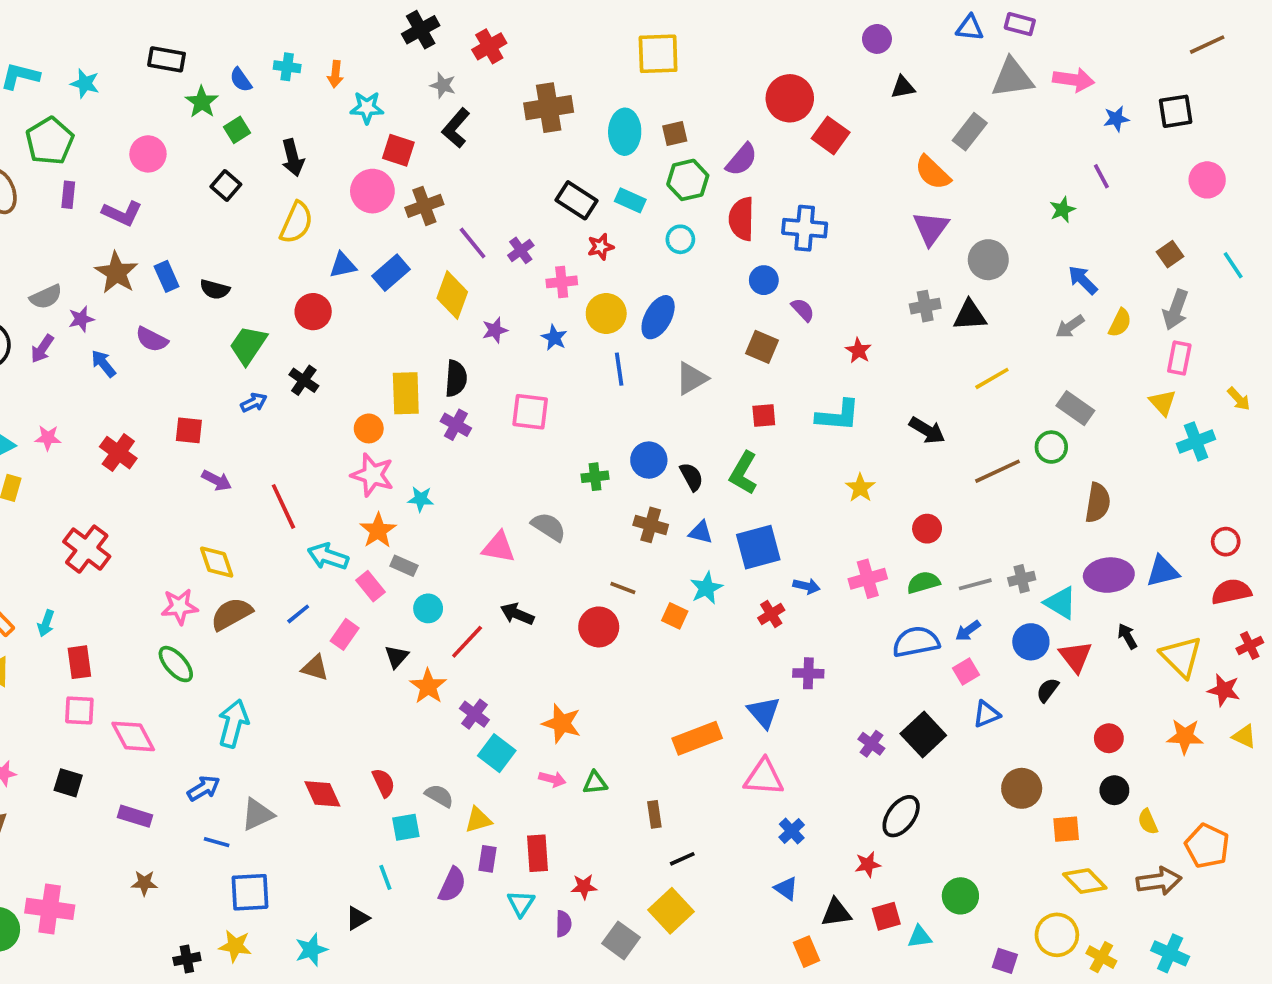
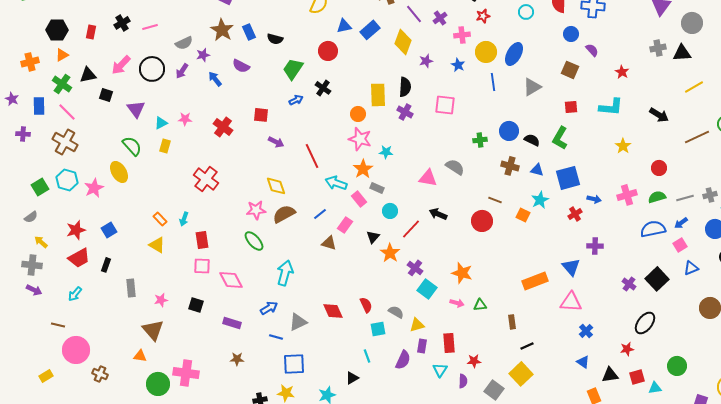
black semicircle: (691, 477) -> (532, 140), turned -35

